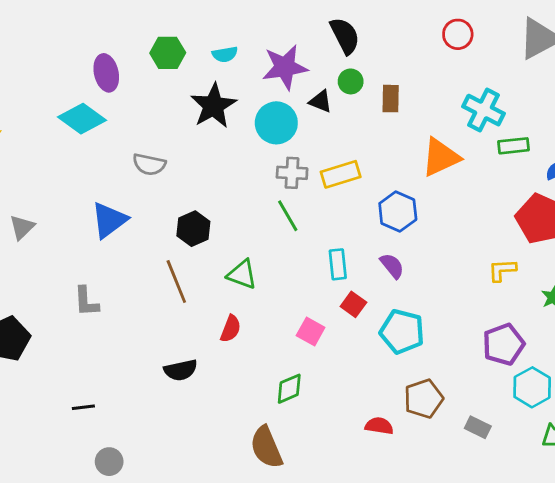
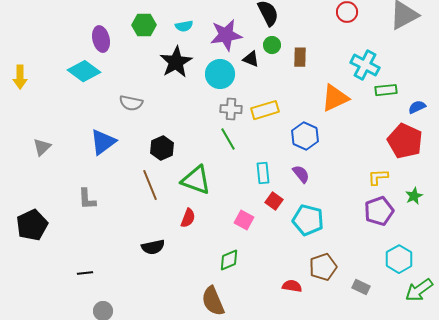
green triangle: (242, 274) -> (196, 180), size x1.4
purple pentagon: (504, 344) -> (379, 211), moved

